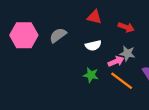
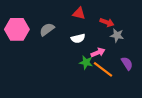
gray star: (127, 53) -> (117, 35), moved
green star: (91, 75) -> (86, 62), moved

